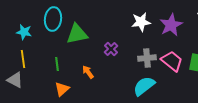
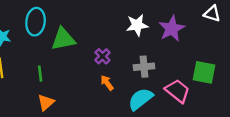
pink trapezoid: (172, 61) -> (177, 91), moved
orange arrow: (88, 72) -> (107, 83), moved

